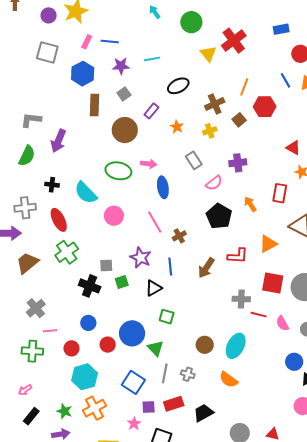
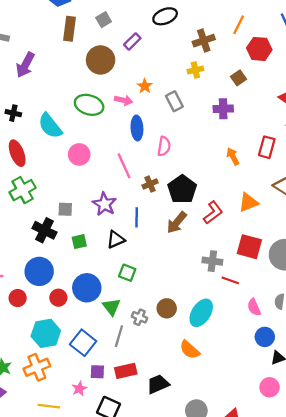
brown square: (239, 120) -> (238, 78), moved
orange star: (177, 127) -> (145, 86), moved
pink semicircle: (214, 183) -> (164, 146), moved, turned -48
black pentagon: (219, 216) -> (182, 189), moved
red L-shape: (238, 256) -> (213, 213), turned -45
green square: (122, 282) -> (79, 242), moved
blue circle: (88, 323) -> (39, 271), size x1.6
pink semicircle: (282, 323) -> (254, 307), moved
gray cross: (188, 374) -> (140, 317), moved
cyan hexagon: (85, 377) -> (46, 333), moved

